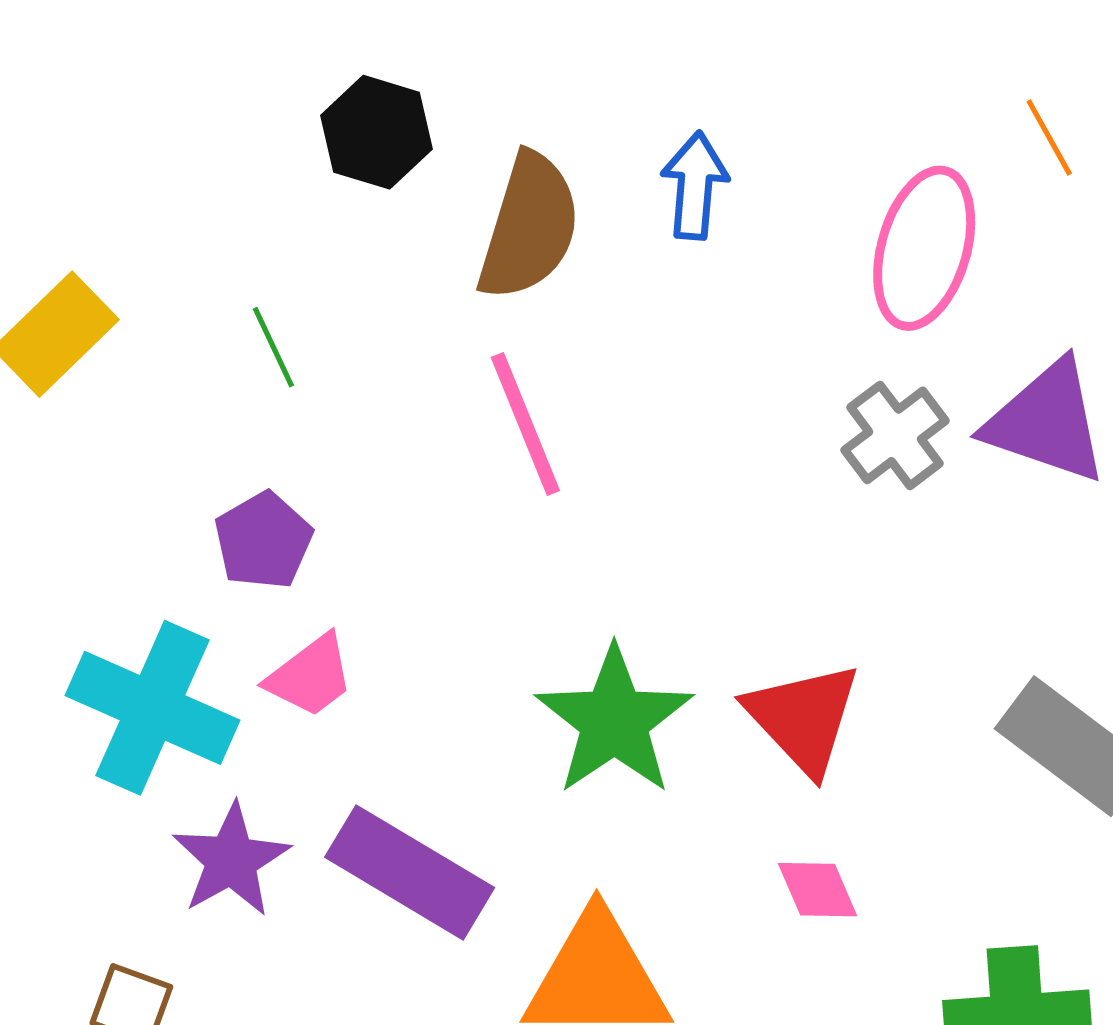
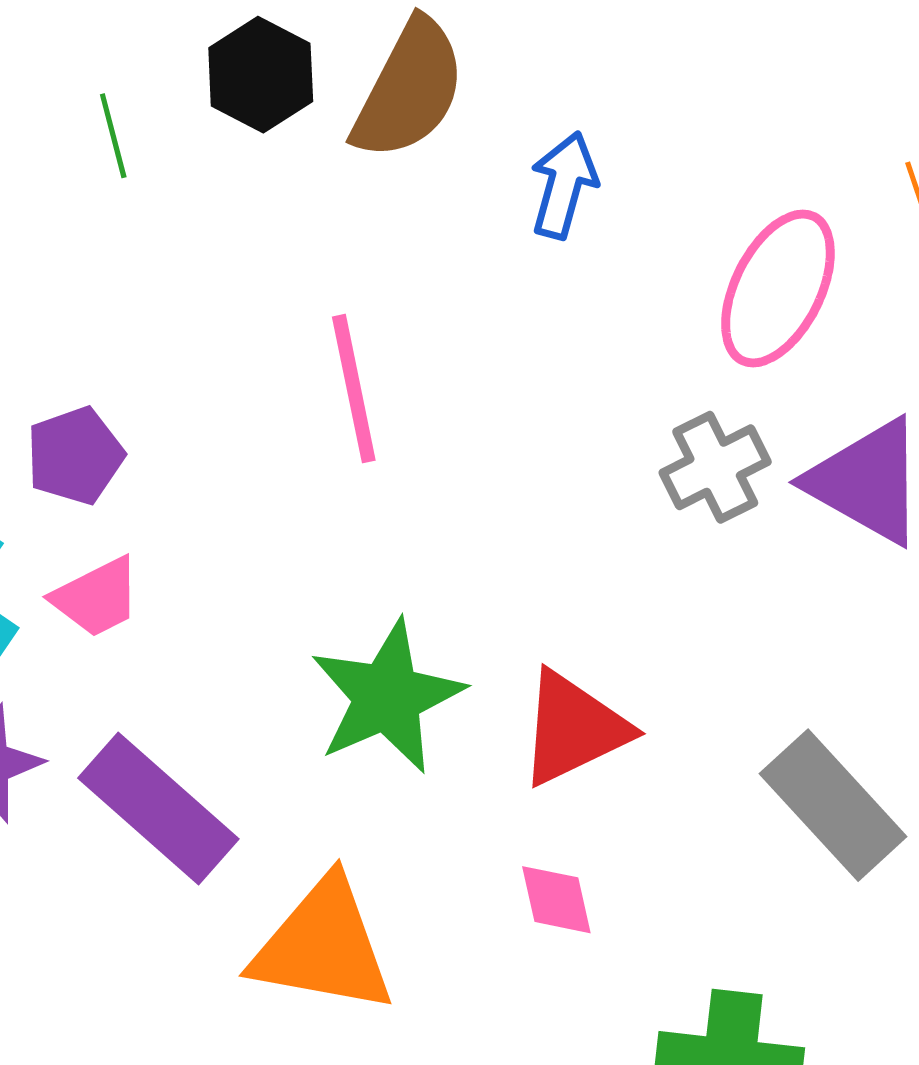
brown semicircle: (529, 227) -> (409, 89), moved
green line: (273, 347) -> (113, 136), moved
red triangle: (803, 718) -> (574, 728), turned 37

